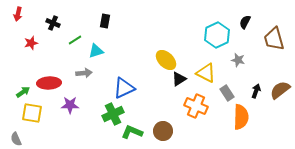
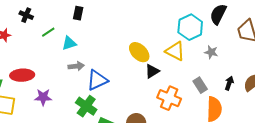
black semicircle: (245, 22) -> (218, 14), size x1.5
gray arrow: (84, 73) -> (76, 66), moved
yellow triangle: (206, 73) -> (175, 51), moved
green cross: (113, 114) -> (86, 106), turned -30

